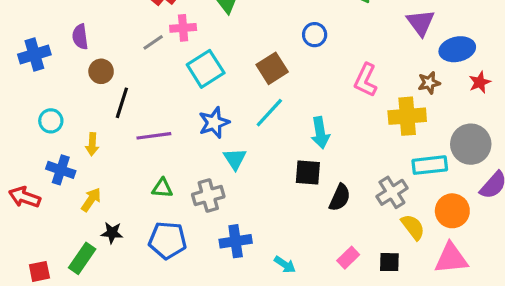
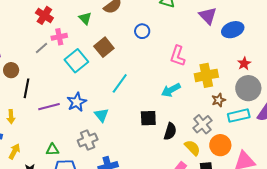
brown square: (272, 68) -> (104, 47), moved
red star: (480, 82) -> (244, 63), moved
brown star: (429, 83) -> (219, 100), moved
blue star: (214, 123) -> (77, 102), moved
cyan arrow: (320, 133) -> (171, 90), moved, turned 78
cyan rectangle: (430, 165) -> (239, 116), moved
green triangle: (162, 188) -> (53, 150), moved
orange circle: (452, 211) -> (220, 145), moved
yellow semicircle: (413, 227) -> (192, 148), moved

